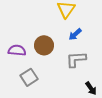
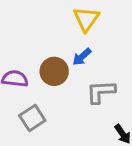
blue arrow: (75, 34) -> (82, 57), moved

